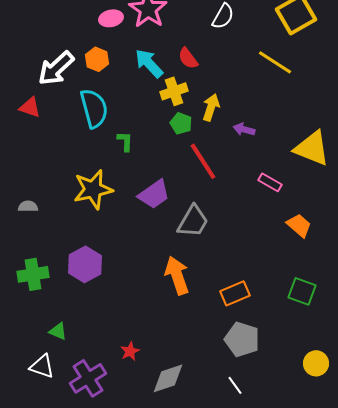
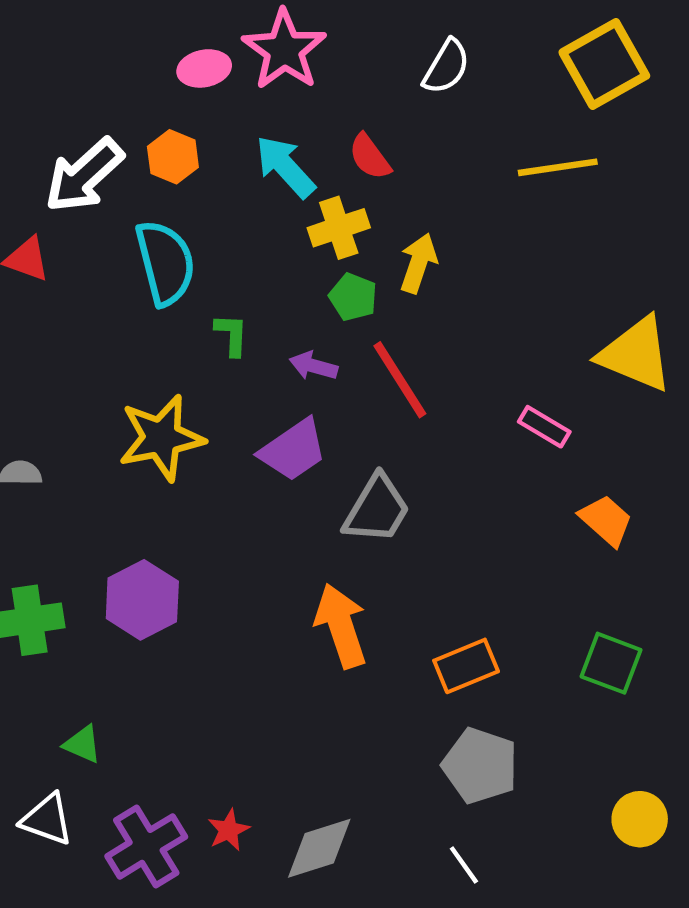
yellow line: (275, 62) -> (558, 167), turned -42
purple arrow: (244, 129) -> (313, 366), moved
red star: (130, 351) -> (229, 830), moved

